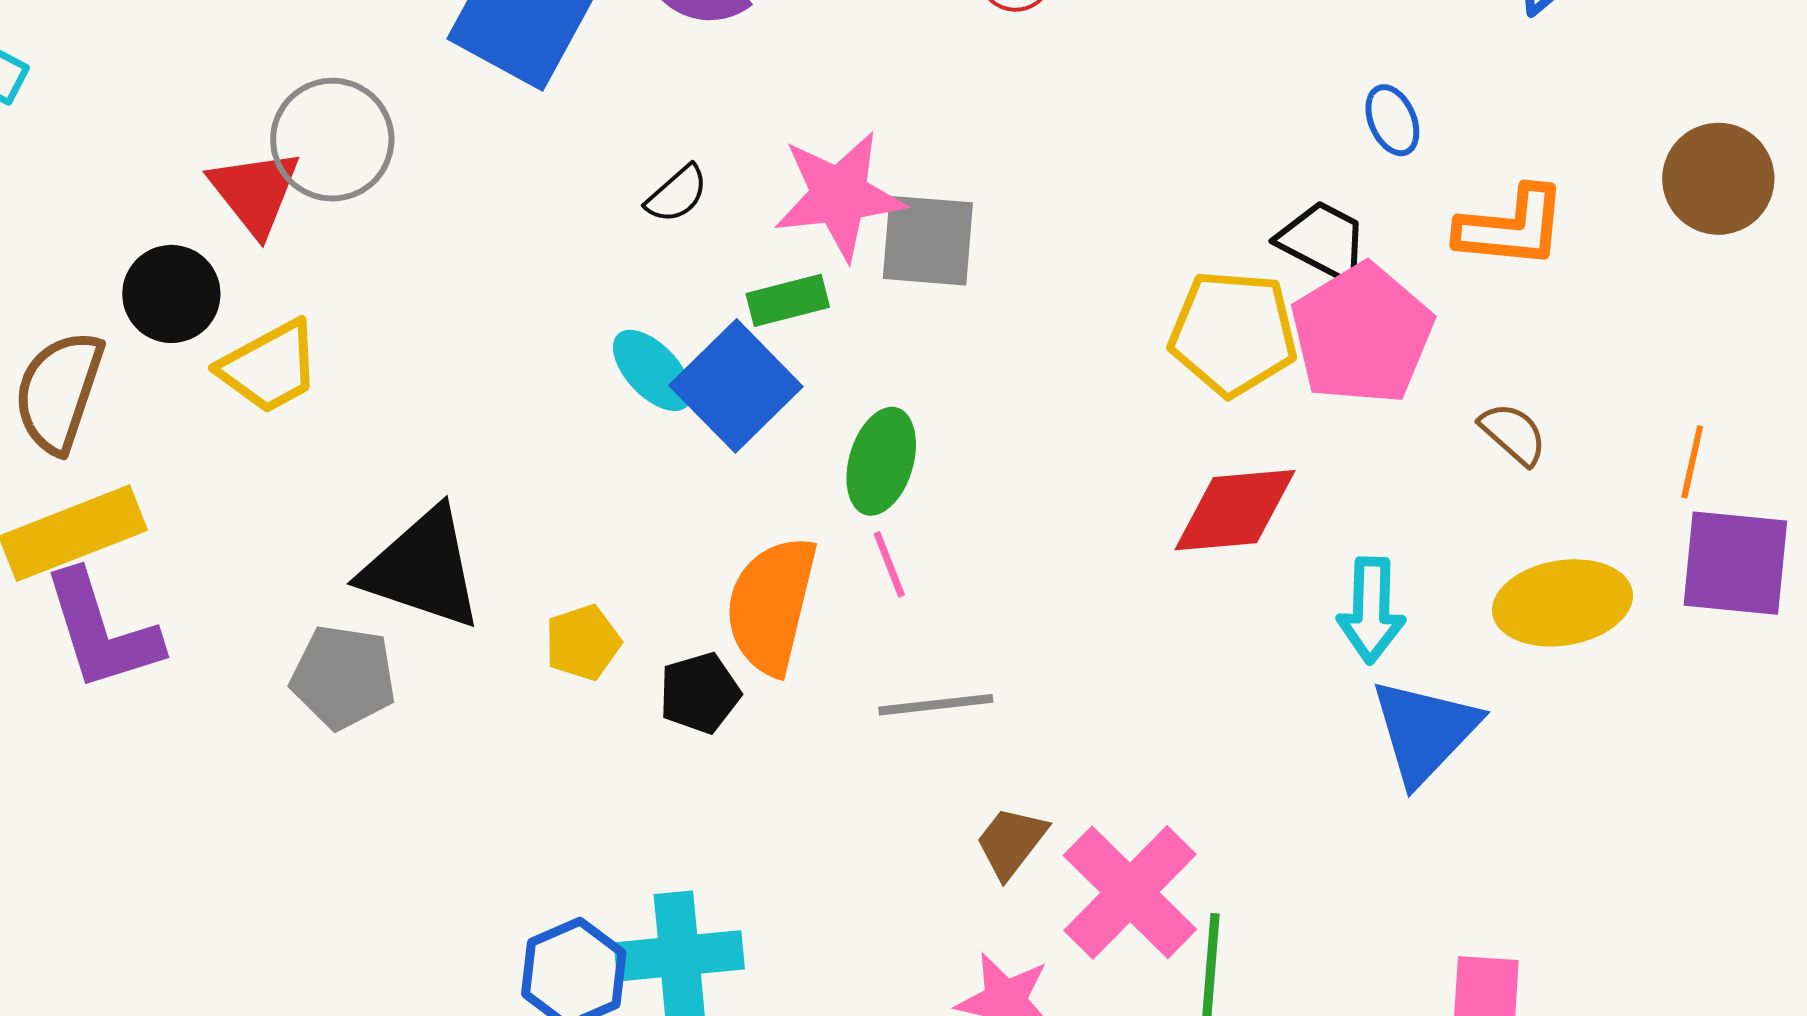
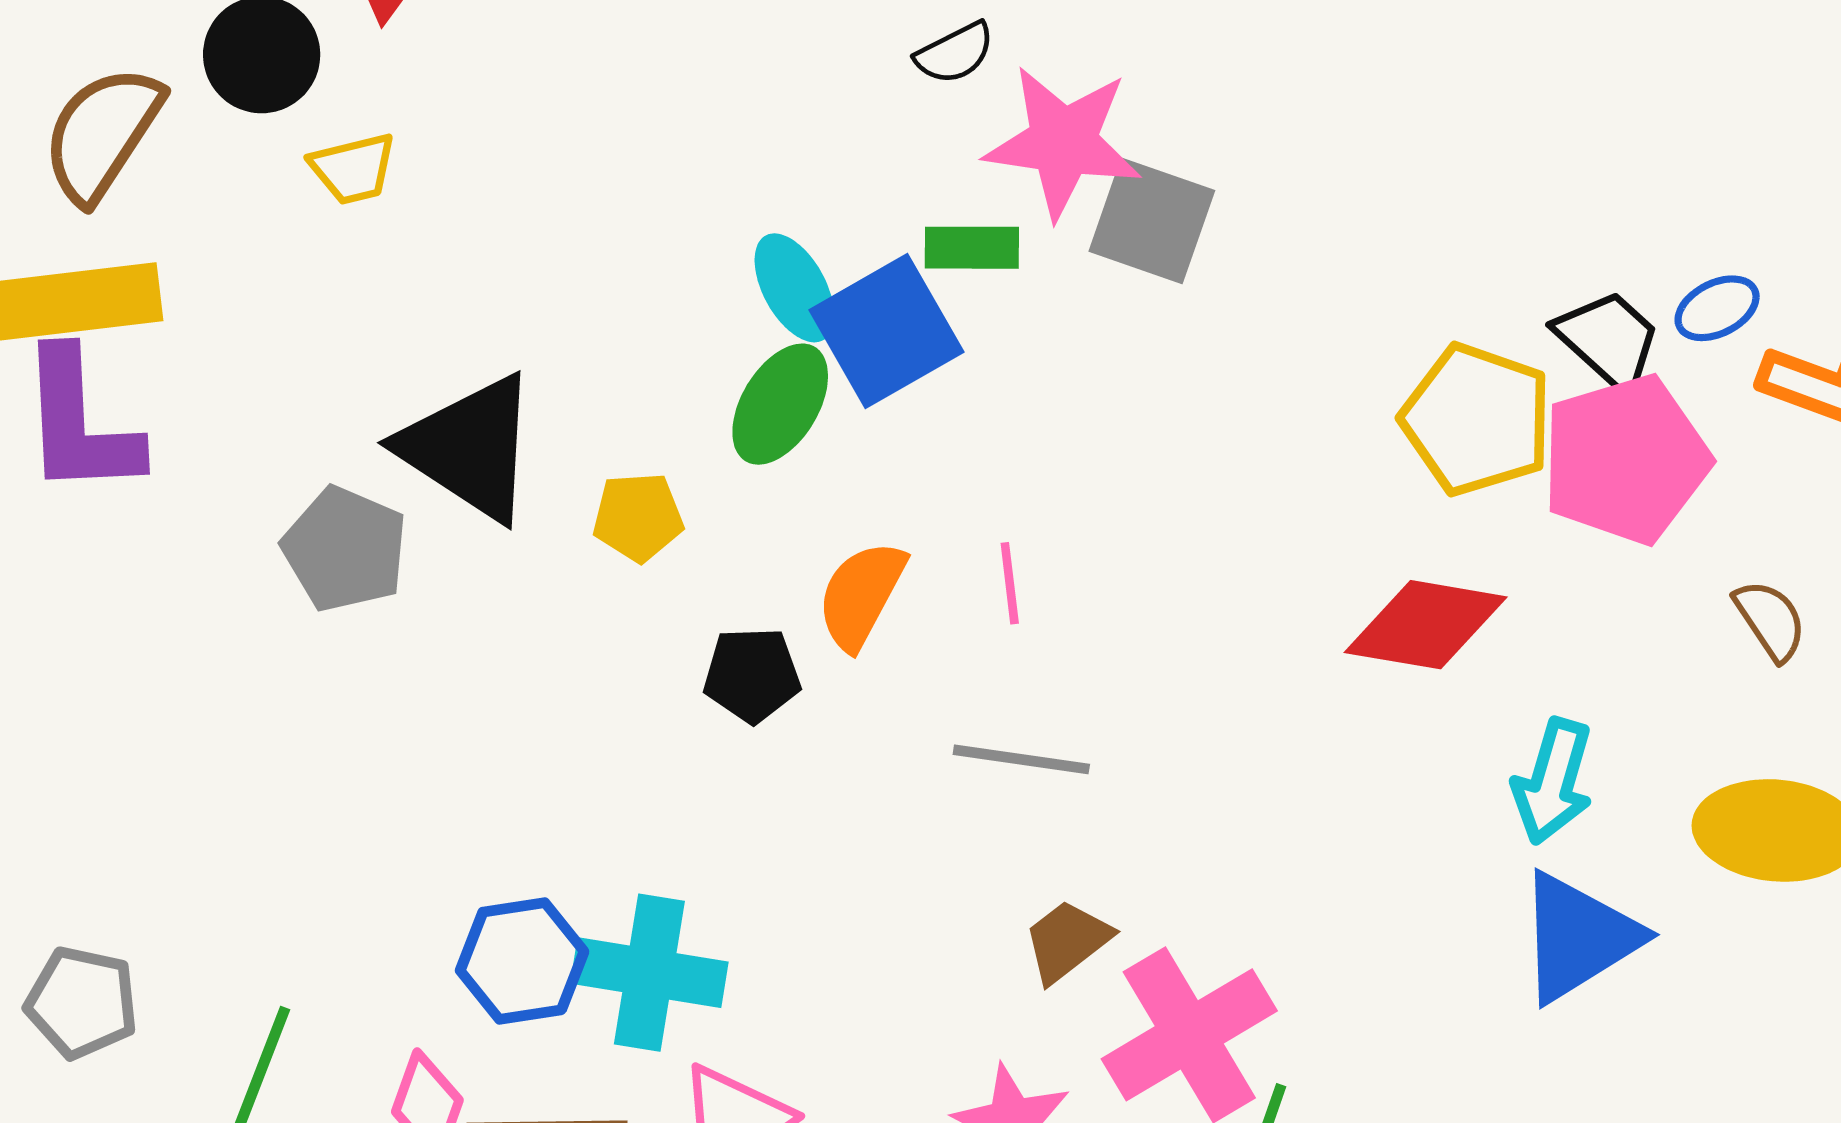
blue ellipse: (1392, 120) -> (1717, 308), moved, turned 72
black semicircle: (677, 194) -> (955, 53), moved
yellow trapezoid: (270, 367) -> (353, 169), size x0.7
green ellipse: (881, 461) -> (780, 404), moved
orange semicircle: (771, 605) -> (861, 595), size x0.7
yellow pentagon: (583, 642) -> (638, 517), moved

